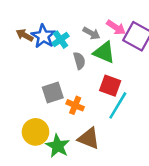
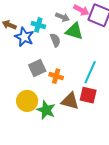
blue star: (43, 36) -> (24, 37), moved
cyan cross: (61, 40) -> (38, 25), turned -32
red square: (110, 86) -> (88, 95), moved

